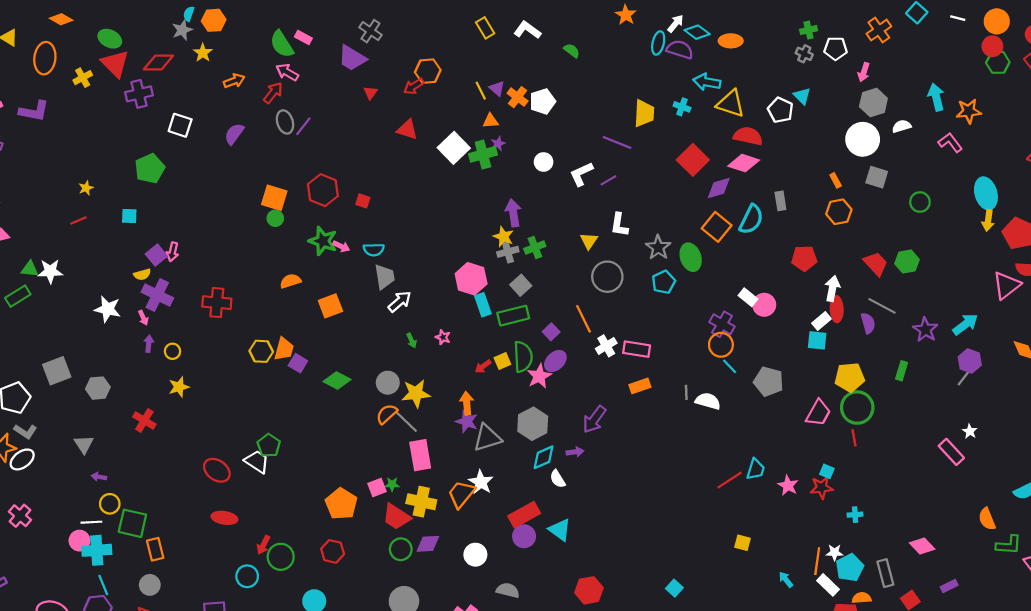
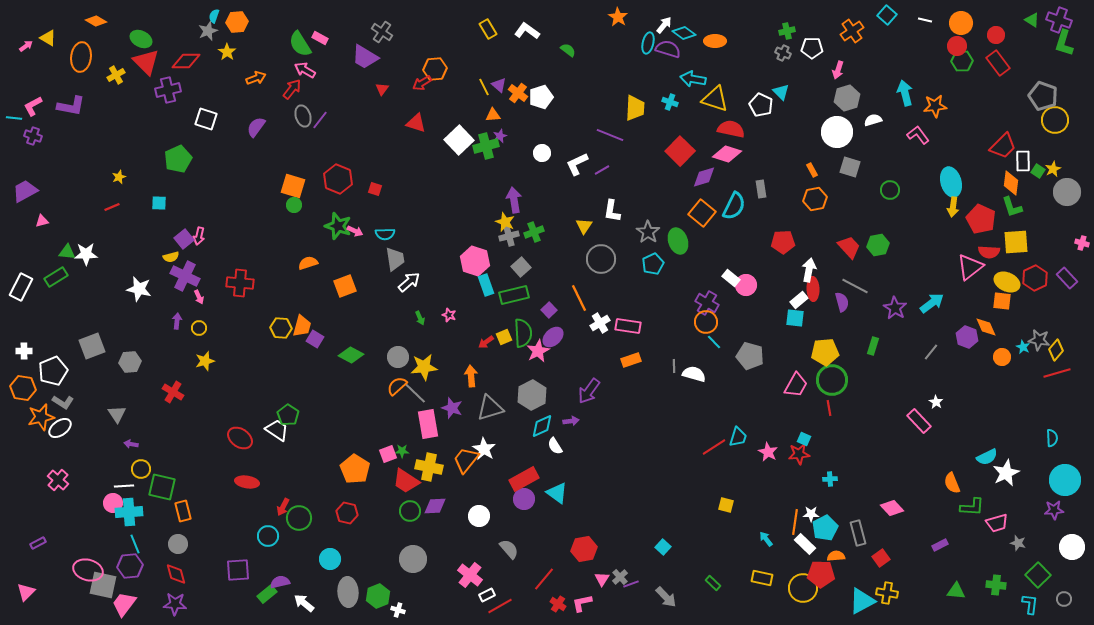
pink arrow: (143, 318) -> (199, 297), moved
purple hexagon: (970, 361) -> (967, 337), moved
purple star: (467, 422) -> (452, 408), moved
purple rectangle: (949, 586) -> (940, 545), moved
gray semicircle: (508, 590) -> (509, 549), turned 35

